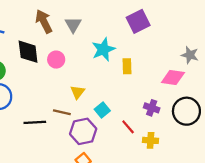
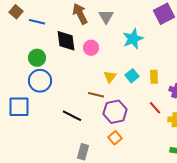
yellow rectangle: (127, 66) -> (154, 77), moved
cyan square: (102, 110) -> (132, 76), moved
black line: (35, 122) -> (72, 116), moved, turned 30

